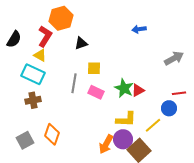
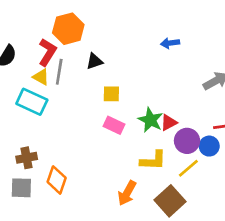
gray line: (74, 83) -> (59, 72), moved
brown cross: (33, 100) -> (27, 158), moved
purple circle: (123, 139) -> (187, 141), moved
gray square: (25, 140) -> (21, 188), turned 30

